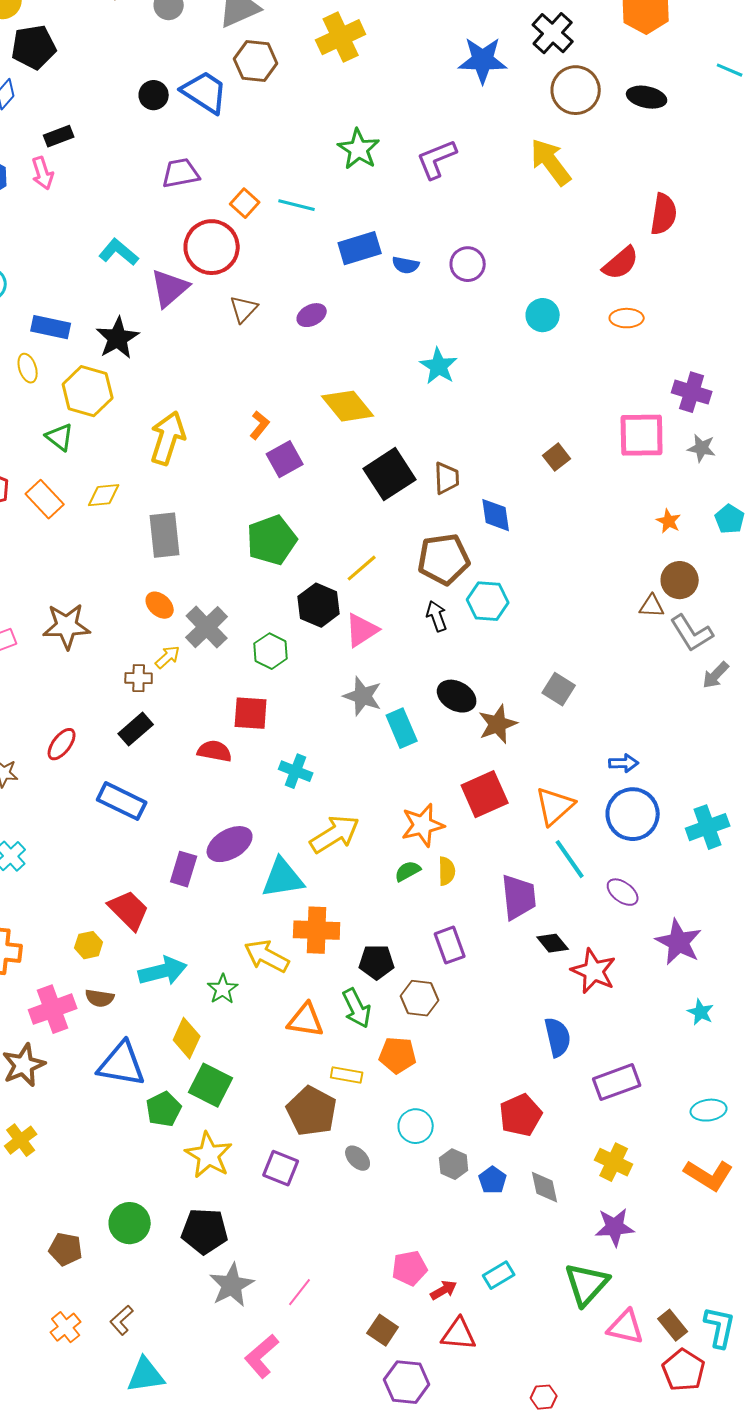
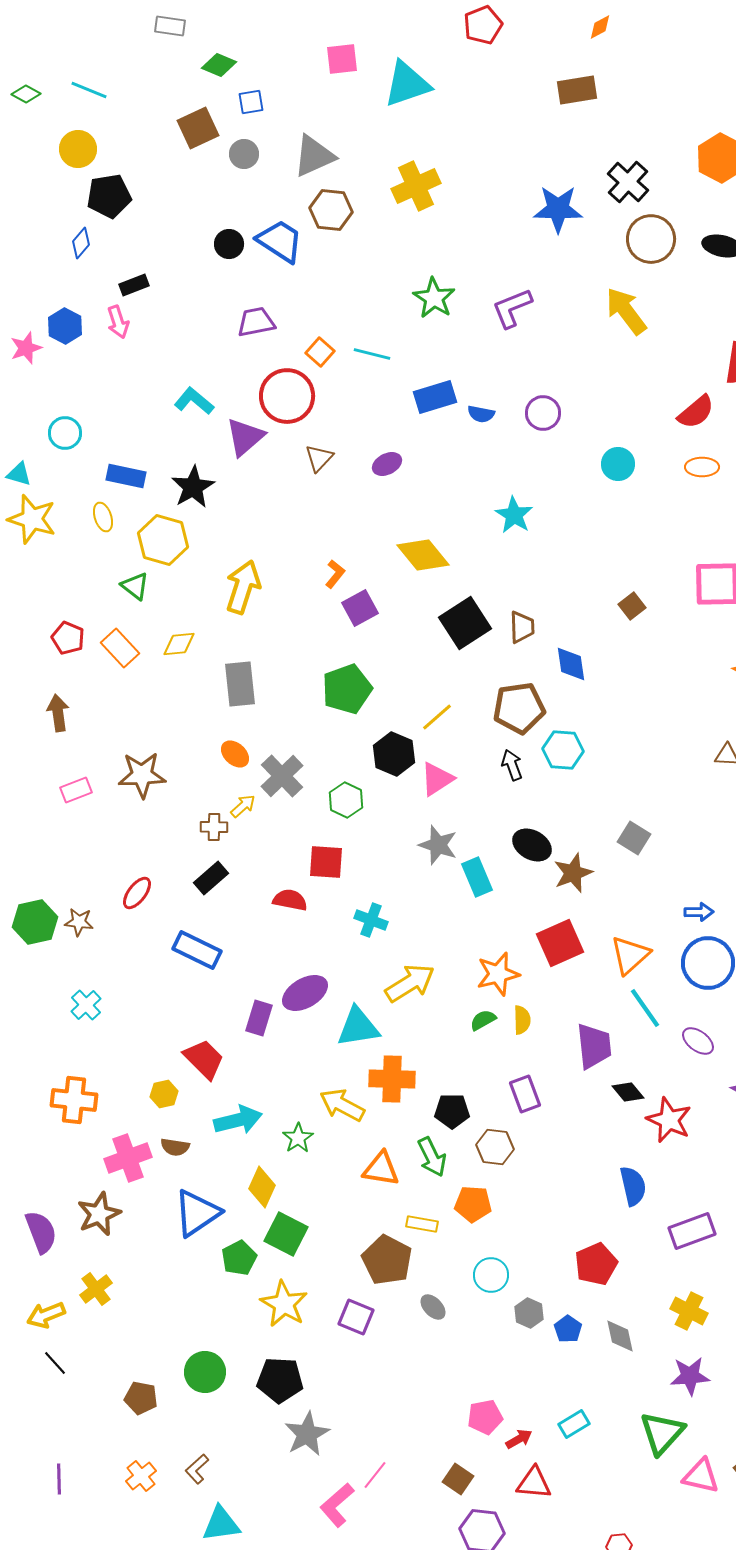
blue triangle: (122, 1064) -> (197, 1213), turned -44
pink line: (300, 1292) -> (375, 1475), moved

